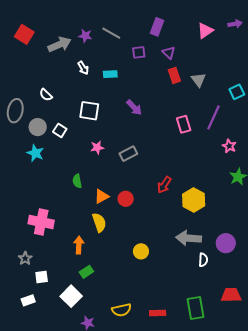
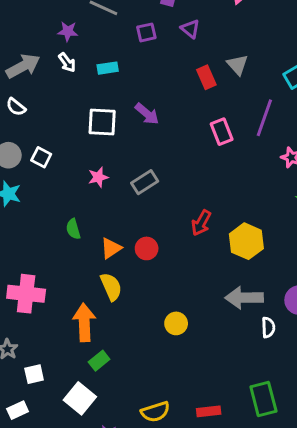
purple star: (85, 36) -> (68, 31), moved
gray arrow: (60, 44) -> (23, 66), moved
red rectangle: (174, 75) -> (206, 77), moved
white square: (89, 111) -> (102, 122), moved
orange arrow: (79, 245) -> (84, 322), size x1.4

